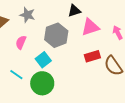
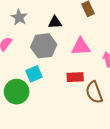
black triangle: (74, 11) -> (55, 22), moved
cyan square: (43, 60) -> (34, 74), moved

